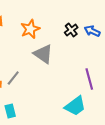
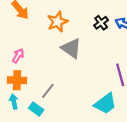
gray line: (13, 78) -> (48, 91), moved
cyan rectangle: (10, 111) -> (36, 109), turned -40

